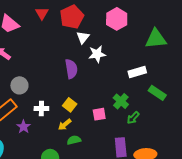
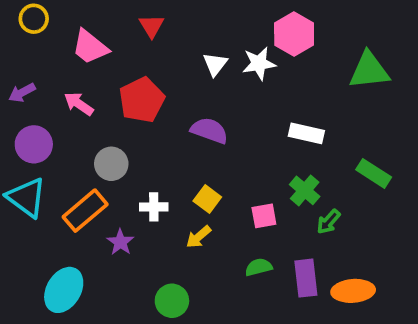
red pentagon: (72, 17) -> (142, 100), moved
white triangle: (83, 37) -> (215, 64), moved
white star: (97, 54) -> (259, 63), moved
purple semicircle: (71, 69) -> (209, 131), turned -60
white rectangle: (137, 72) -> (306, 133), moved, turned 30
green semicircle: (74, 140) -> (259, 267), moved

